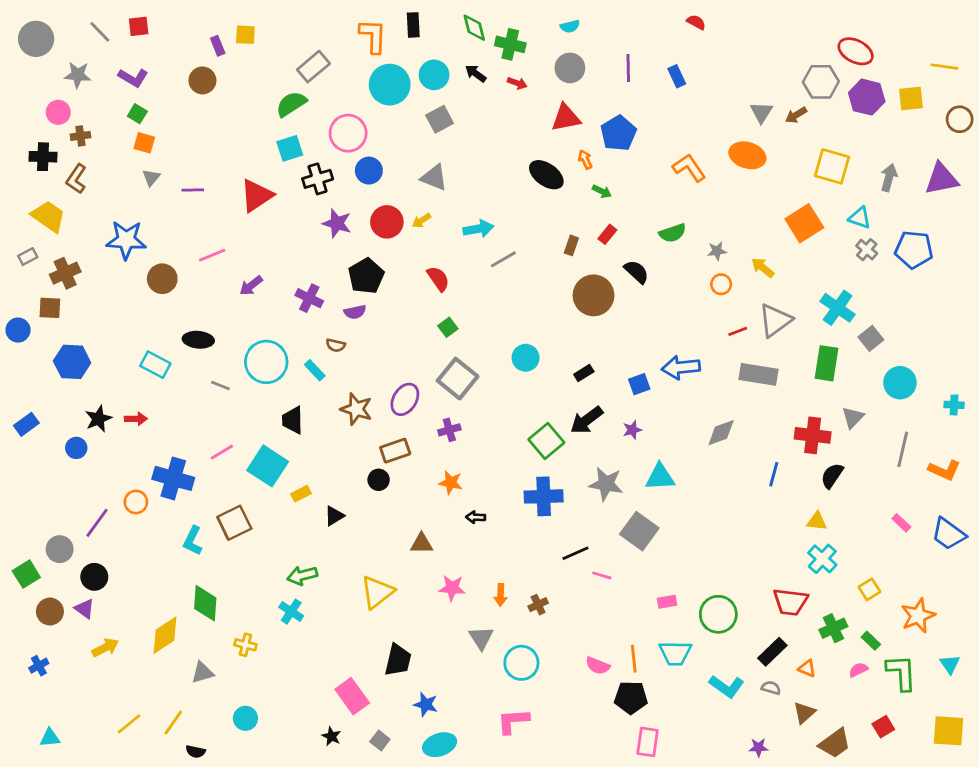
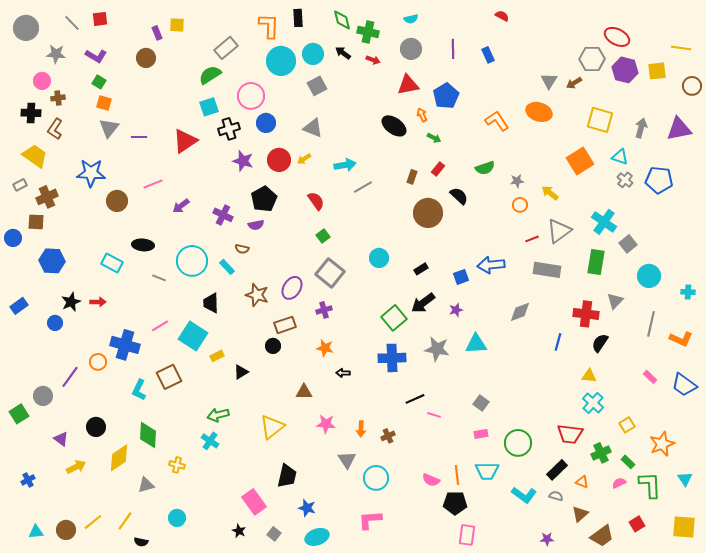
gray triangle: (151, 177) -> (109, 128), size x1.5
gray square: (639, 531) -> (481, 403), moved, size x0.6
black circle: (94, 577) -> (96, 427), moved
brown circle: (50, 612) -> (66, 530), moved

